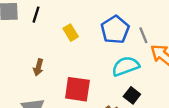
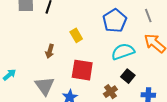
yellow rectangle: (71, 33) -> (76, 35), moved
gray line: (143, 35) -> (148, 16), moved

